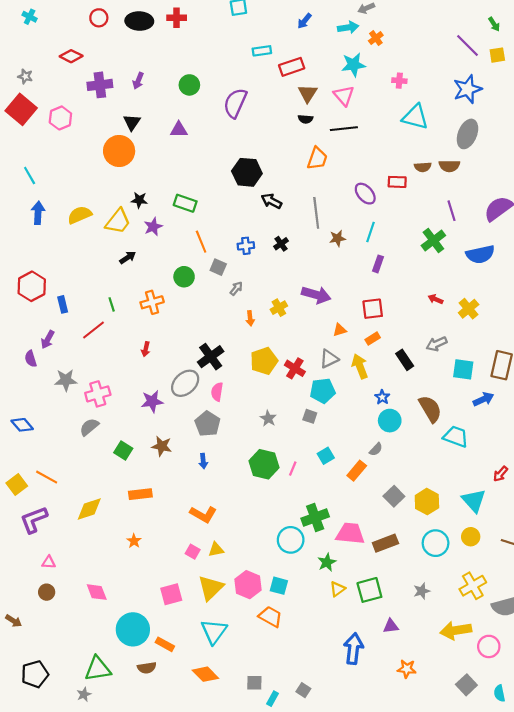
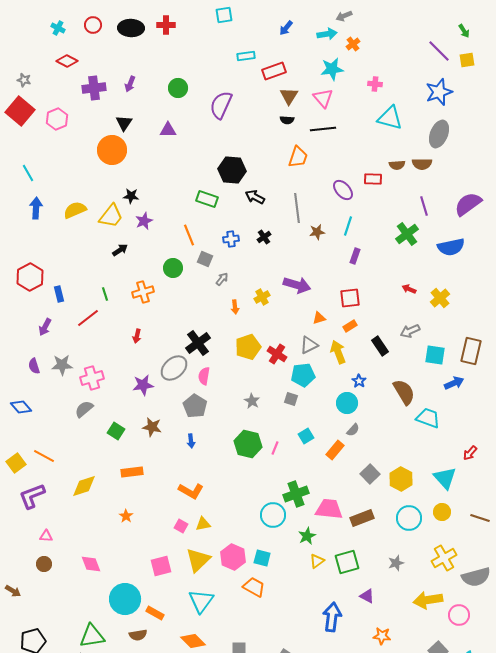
cyan cross: (30, 17) -> (58, 28), moved
green rectangle: (185, 203) -> (207, 199), moved
purple semicircle: (31, 359) -> (34, 366), moved
cyan circle: (390, 421) -> (347, 403), moved
purple triangle: (391, 626) -> (367, 596), turned 35

